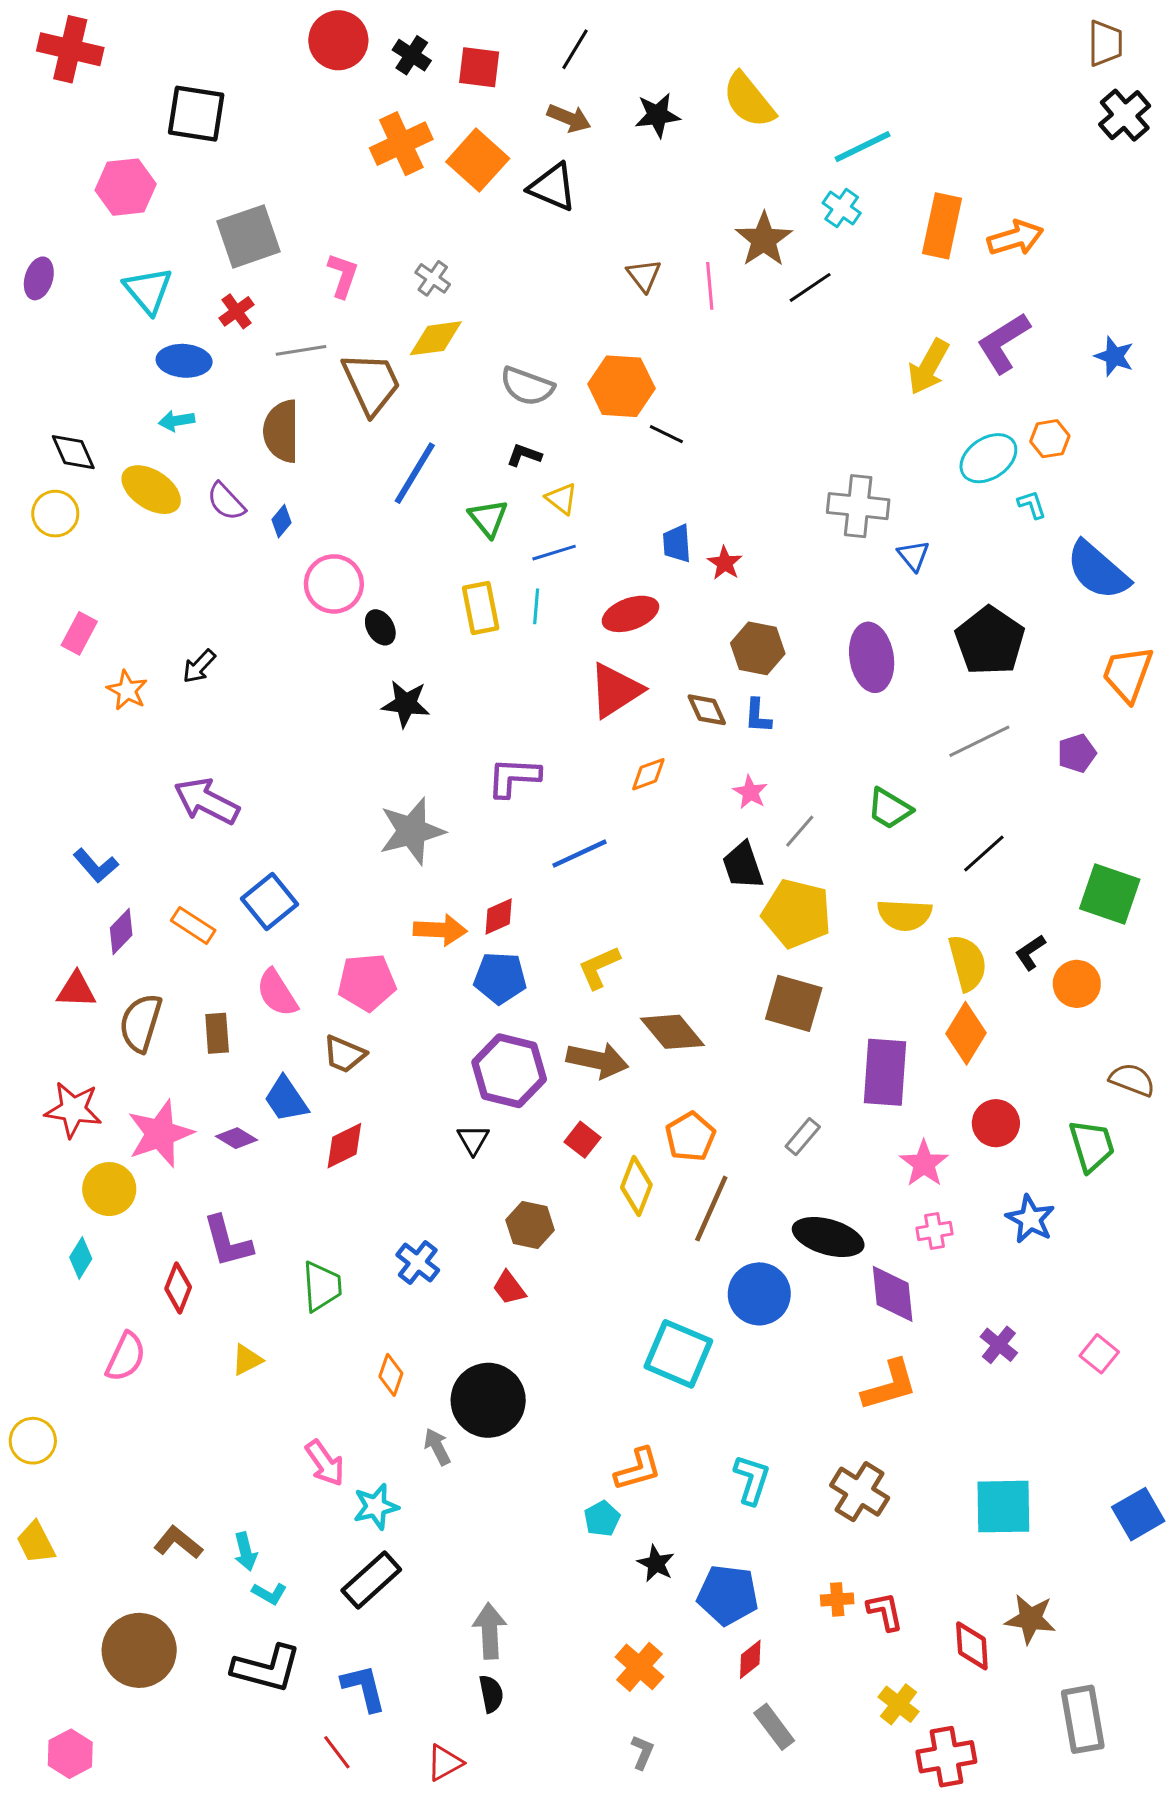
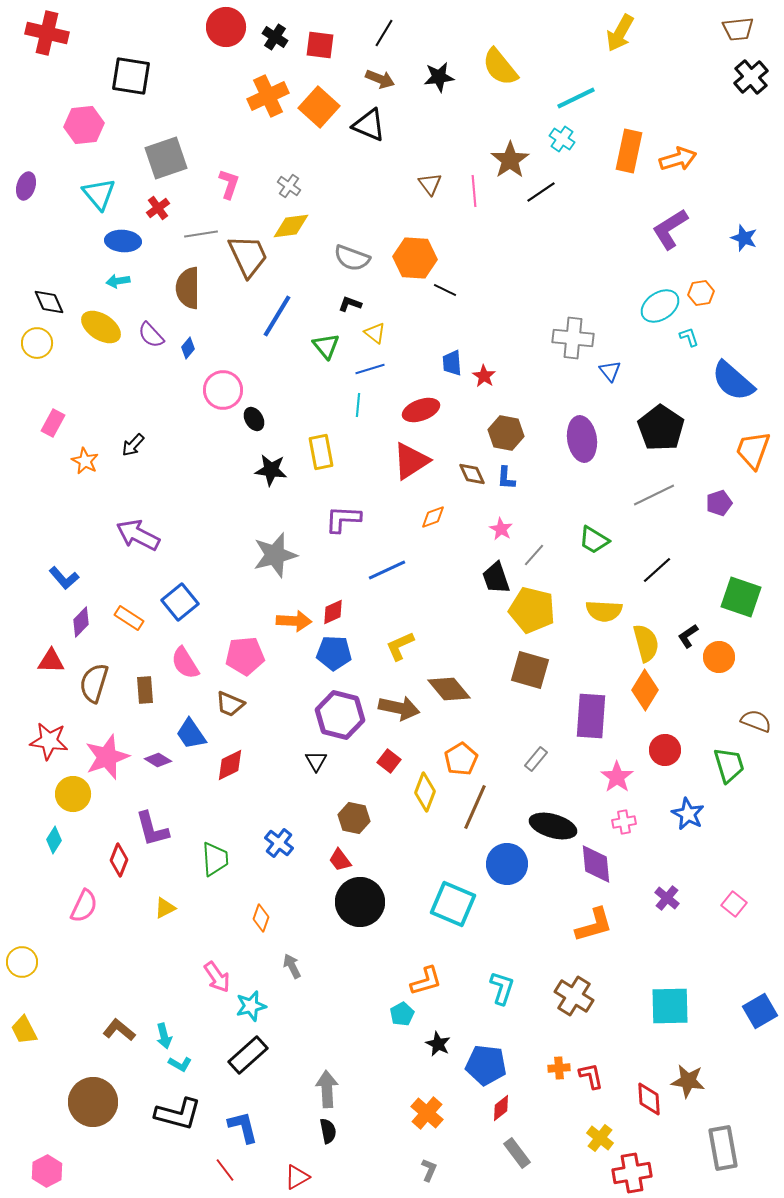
brown trapezoid: (1105, 43) -> (738, 29), turned 84
yellow arrow: (928, 367) -> (620, 33), moved
yellow rectangle: (481, 608) -> (321, 452), moved
black circle: (488, 1400) -> (360, 902), moved

